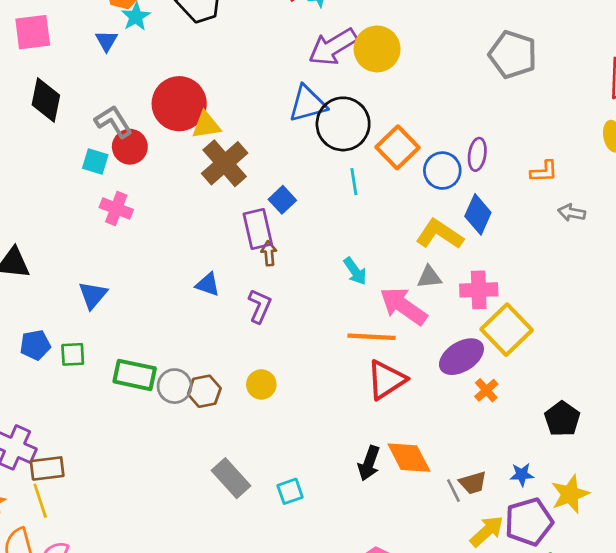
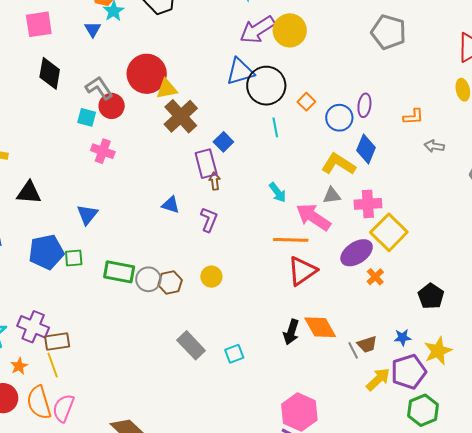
orange square: (398, 147) -> (306, 102), size x0.6
blue pentagon: (35, 345) -> (46, 252), size x1.6

